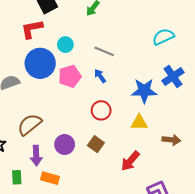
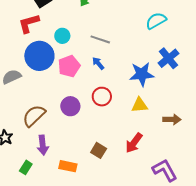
purple circle: (65, 144) -> (70, 106), moved
brown square: (96, 144) -> (99, 150), moved
green rectangle: (17, 177) -> (26, 167), turned 40
orange rectangle: (50, 178) -> (68, 166), moved

